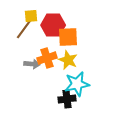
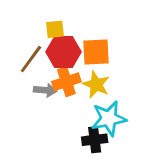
yellow square: (31, 16) -> (55, 29), moved
red hexagon: (53, 25) -> (64, 52), moved
brown line: (24, 29) -> (31, 59), moved

